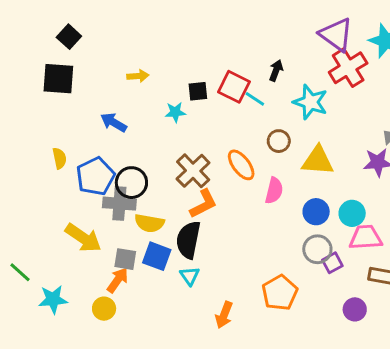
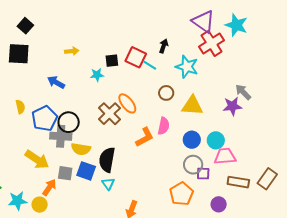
orange ellipse: (241, 165) -> (127, 103), moved
orange L-shape: (203, 204) -> (145, 137), moved
purple square: (332, 263) -> (203, 174), turned 32
orange arrow: (118, 280) -> (49, 187), moved
orange pentagon: (280, 293) -> (181, 194), moved
yellow circle: (104, 309) -> (40, 205), moved

